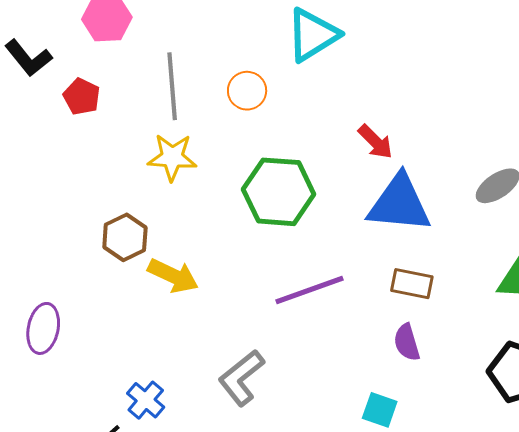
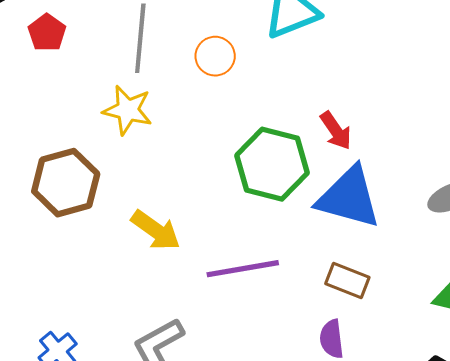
green hexagon: (279, 192) -> (272, 164), moved
brown hexagon: (125, 237) -> (66, 183), size x1.4
yellow arrow: (173, 276) -> (156, 230), moved

